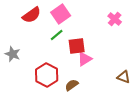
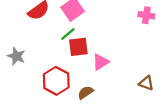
pink cross: (115, 19) -> (146, 15), moved, turned -32
red square: (77, 46) -> (78, 47), moved

